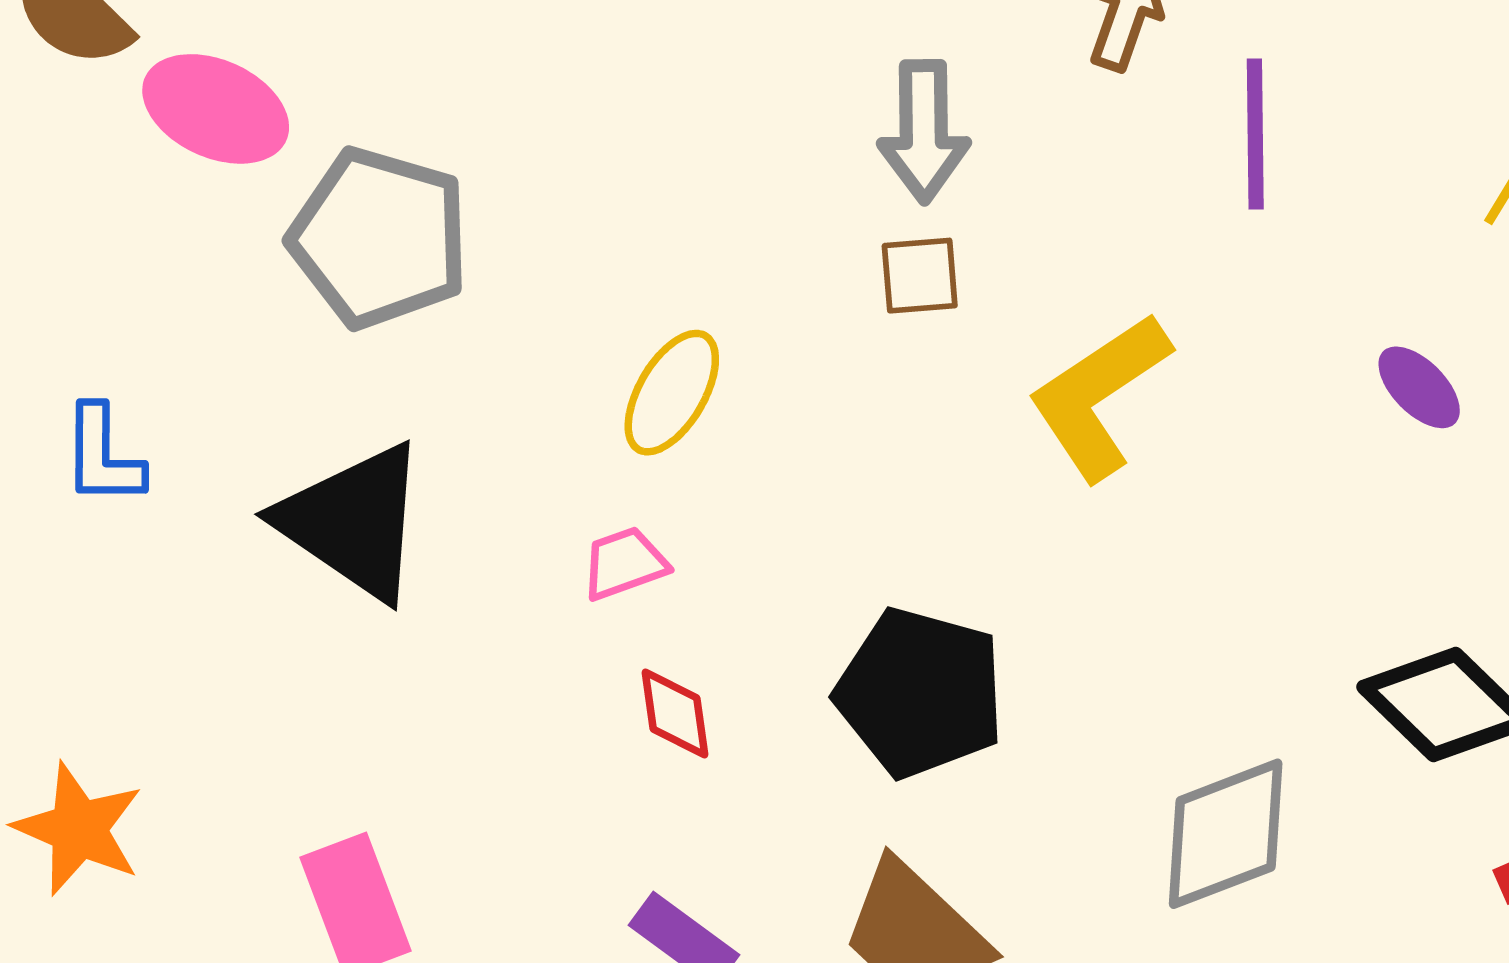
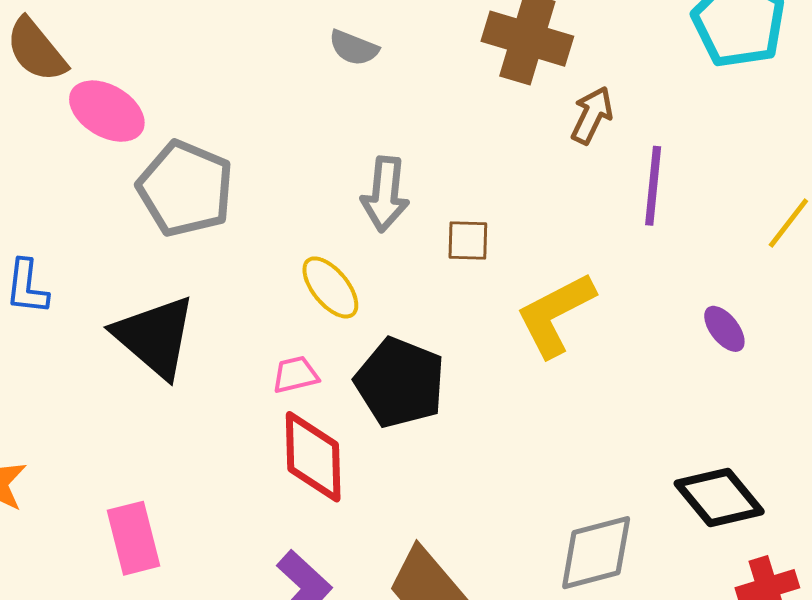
gray arrow: (924, 131) -> (385, 194), moved
yellow ellipse: (672, 393) -> (330, 287), turned -76
black pentagon: (920, 693) -> (400, 383), moved
red diamond: (675, 714) -> (313, 457), size x1.8

